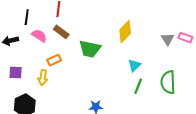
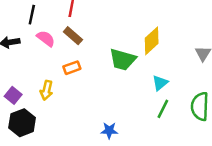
green trapezoid: (90, 49) -> (123, 60), moved
orange rectangle: (54, 60) -> (72, 68), moved
purple square: (16, 72) -> (13, 95), moved, turned 32

